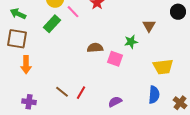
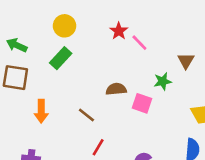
pink line: (73, 12) -> (139, 43), moved
orange arrow: (26, 65) -> (41, 111), moved
brown line: (62, 92) -> (86, 115), moved

